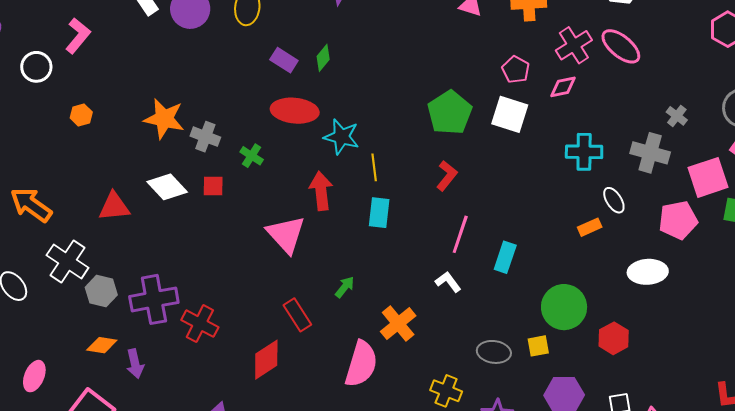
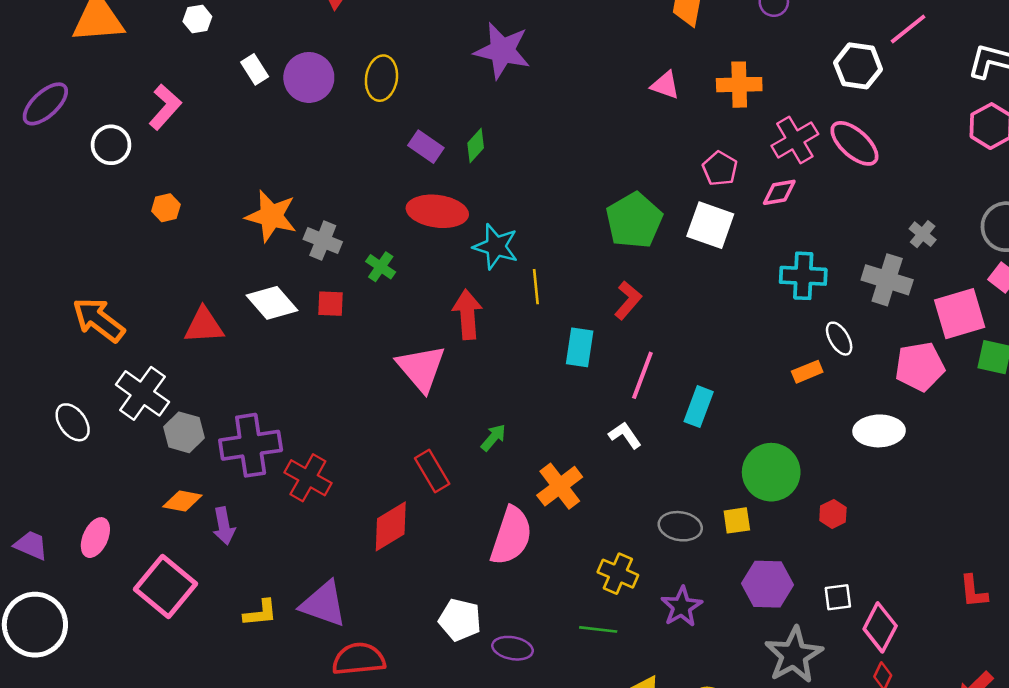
cyan rectangle: (379, 213) -> (580, 347), moved
red hexagon: (614, 338) -> (833, 514), size x0.7

